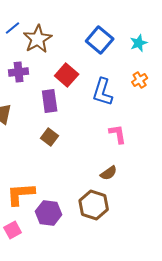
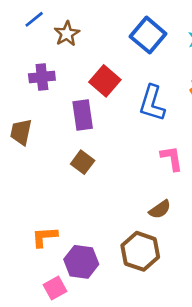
brown star: (38, 39) -> (67, 34), size x0.7
orange L-shape: (21, 194) -> (45, 237), size x0.7
pink square: (13, 230) -> (55, 288), moved

